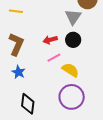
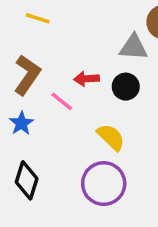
gray triangle: (73, 17) -> (134, 47), turned 48
pink line: (54, 58) -> (62, 101), moved, turned 56

